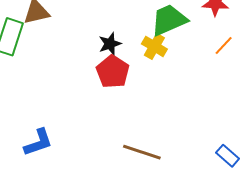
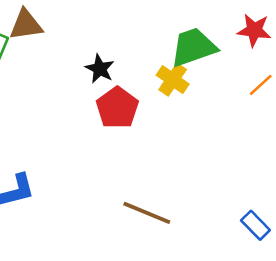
black star: (110, 44) -> (100, 69), moved, turned -30

